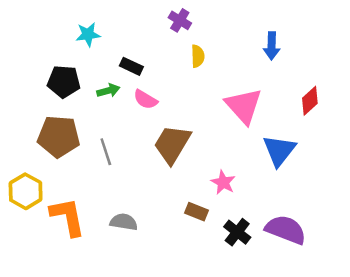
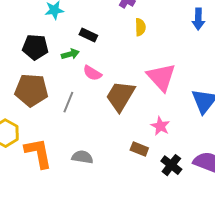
pink semicircle: (145, 99) -> (92, 73), moved
pink triangle: (244, 106) -> (161, 77), moved
gray line: (106, 152) -> (68, 102), turned 40

